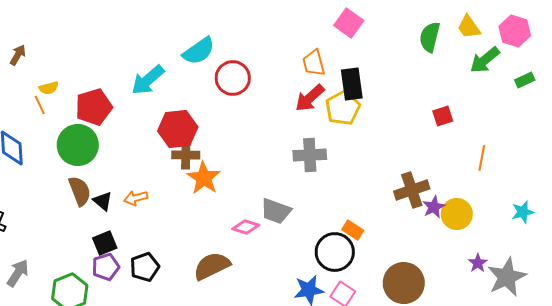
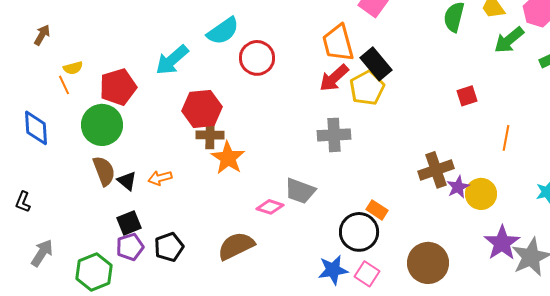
orange trapezoid: (314, 63) -> (338, 43), size x1.4
black rectangle: (352, 84) -> (376, 64), turned -32
purple star: (478, 263) -> (502, 243), size x1.8

